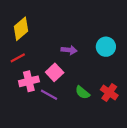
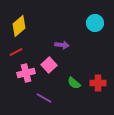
cyan circle: (106, 47) -> (95, 23), moved
red cross: (109, 92) -> (98, 83), turned -35
purple line: (49, 95) -> (44, 98), moved

